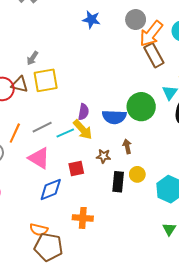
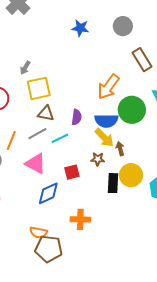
orange arrow: (151, 34) -> (108, 87), moved
brown triangle: (20, 84) -> (46, 113), moved
yellow arrow: (83, 130) -> (104, 138), moved
yellow circle: (137, 174) -> (131, 175), size x1.5

